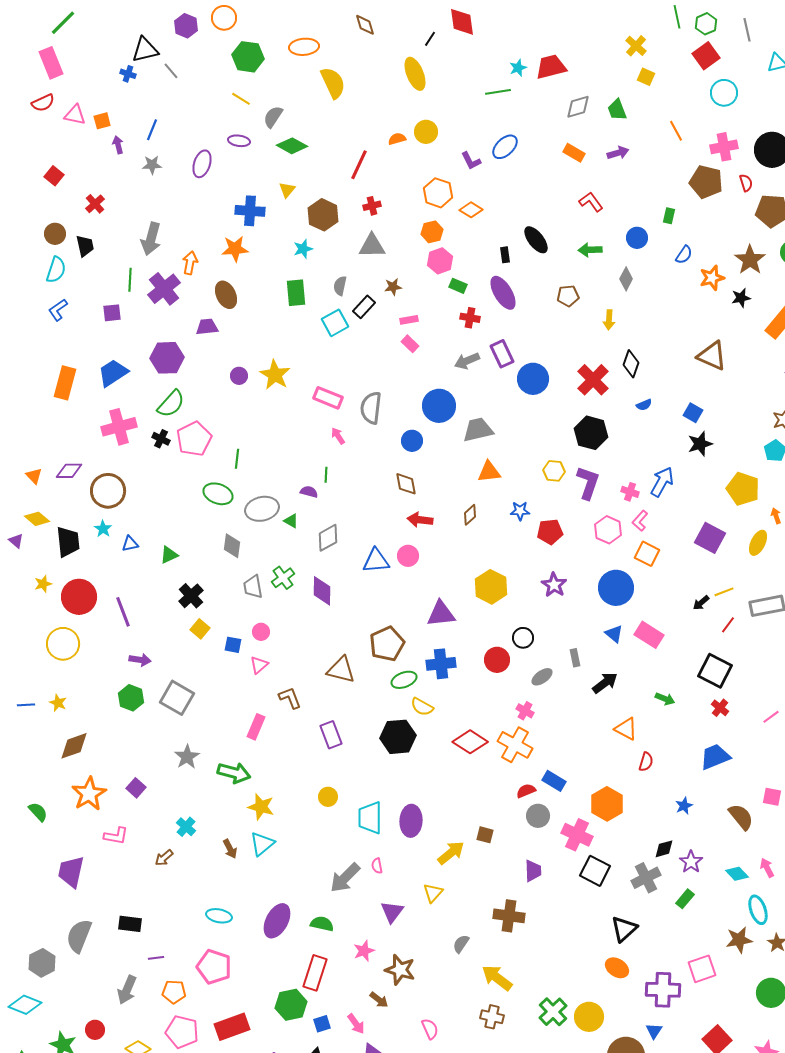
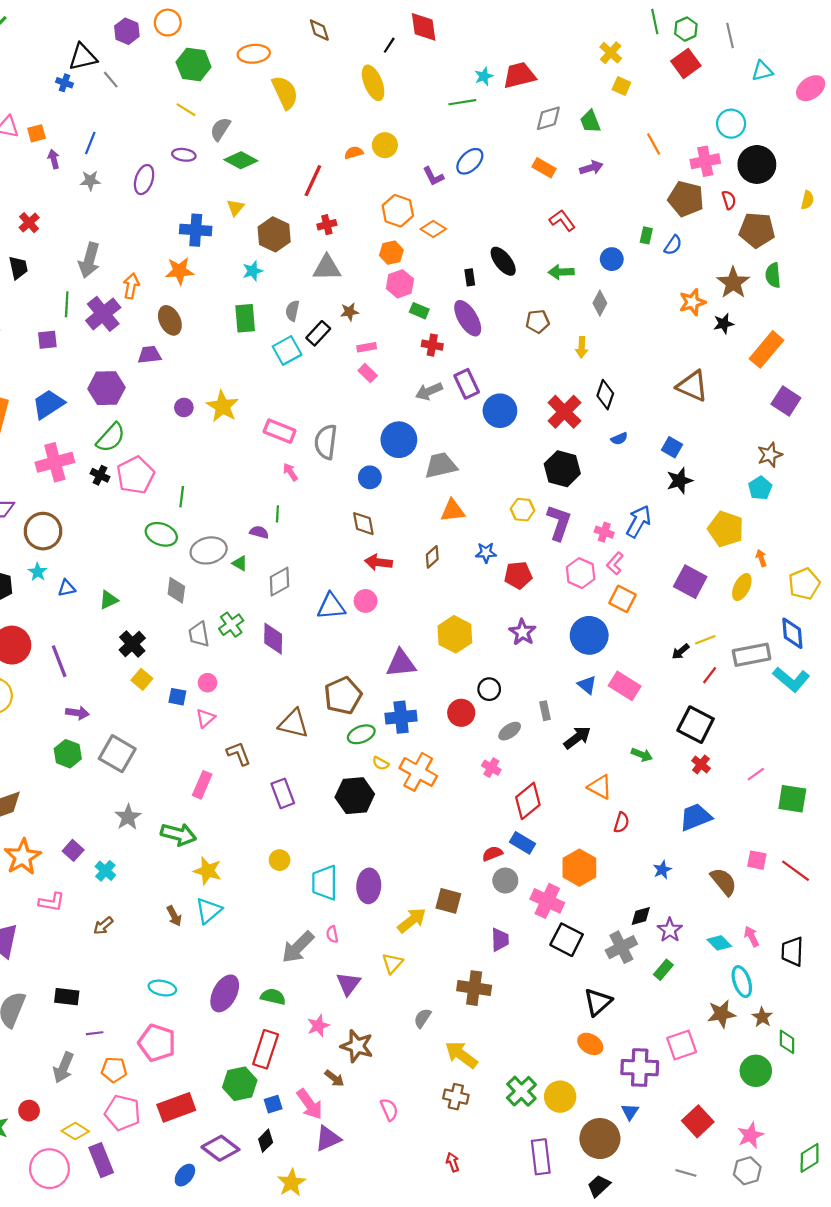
cyan circle: (724, 93) -> (731, 124), moved
blue semicircle: (684, 255) -> (673, 245), moved
yellow semicircle: (422, 707) -> (381, 763), size x0.7
red diamond: (470, 742) -> (528, 801), moved, turned -72
orange cross: (515, 745) -> (418, 772), moved
cyan cross: (186, 827) -> (105, 871), moved
brown square: (485, 835) -> (448, 901), size x1.4
pink arrow: (356, 1024) -> (310, 1104), size x1.4

